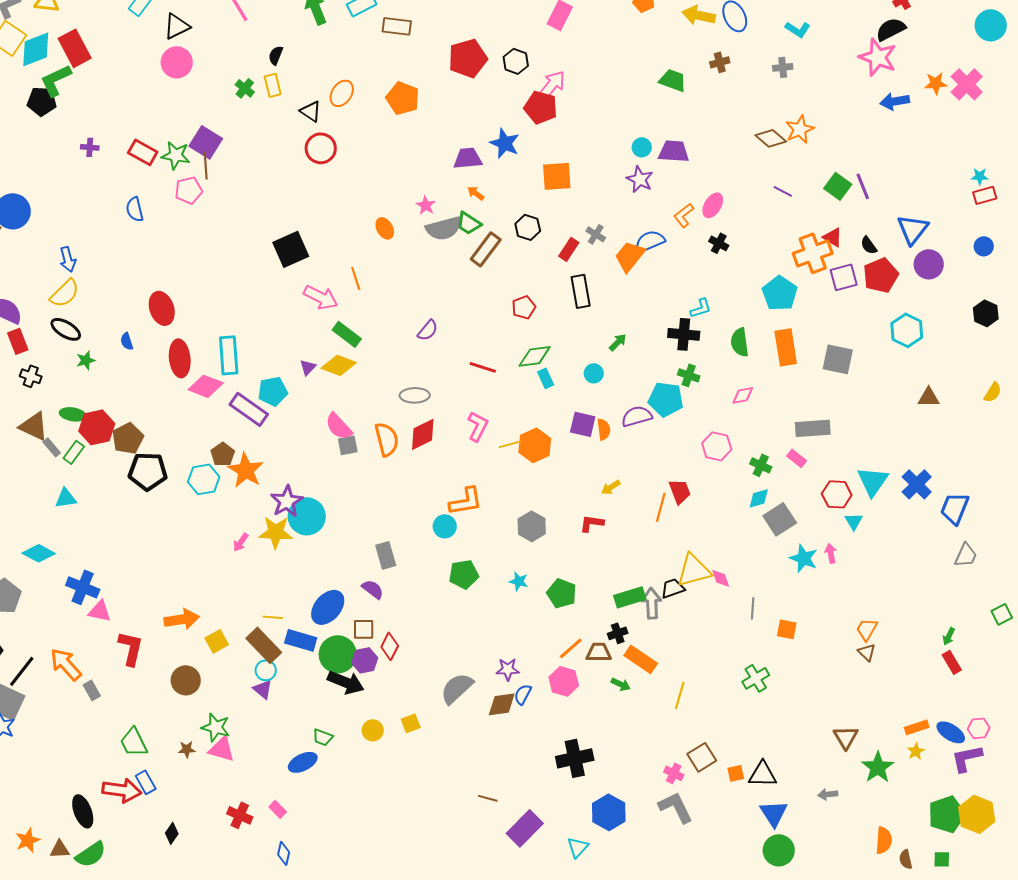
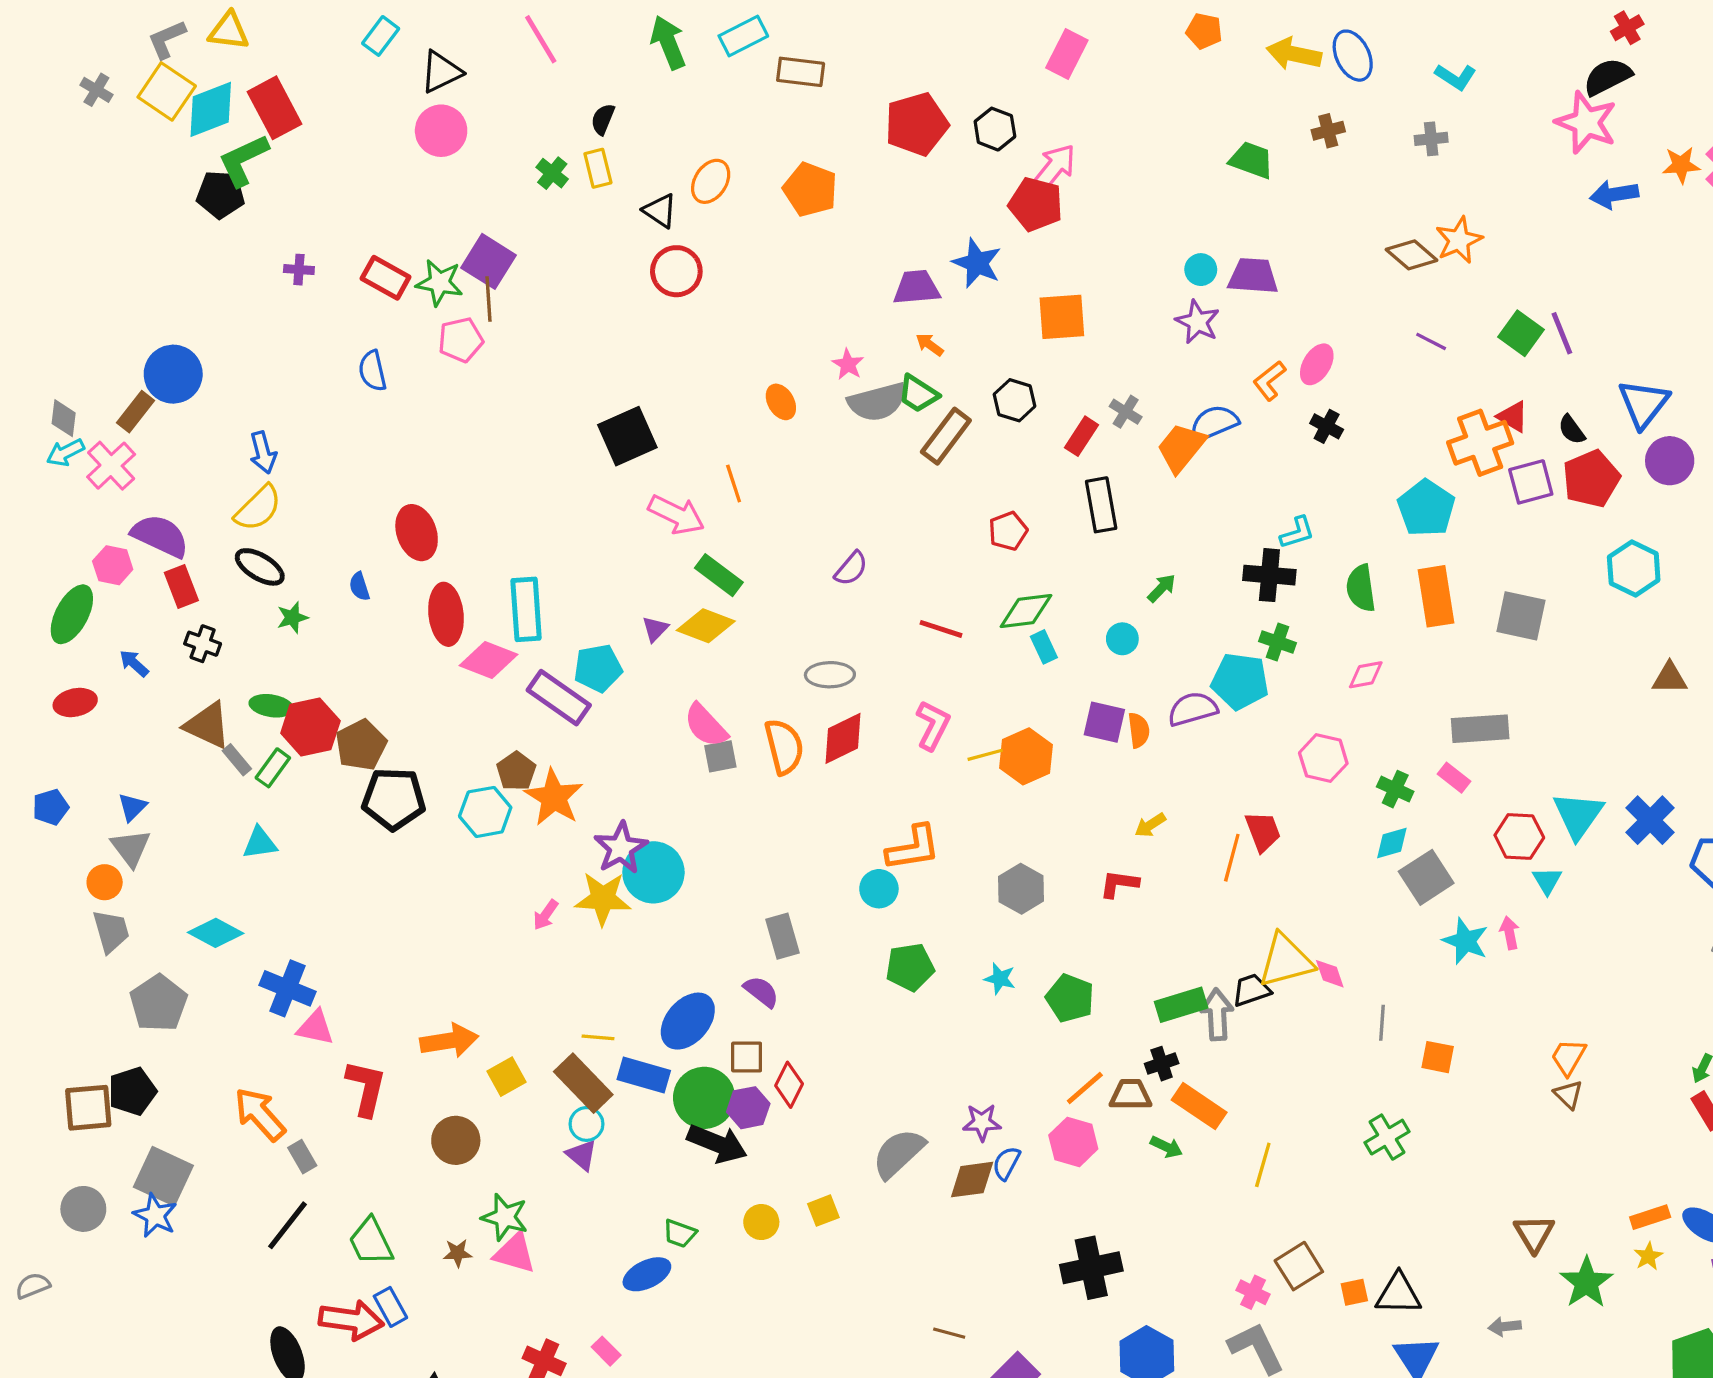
black line: (22, 671) -> (288, 1225), moved

